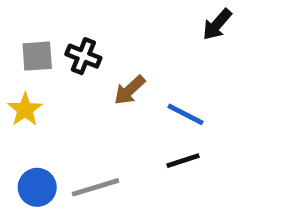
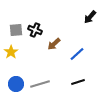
blue line: (185, 114) -> (77, 54), turned -70
black line: (183, 161) -> (78, 82), moved

